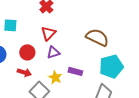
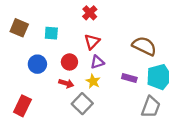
purple rectangle: (75, 71) -> (129, 78), moved
yellow star: (55, 77) -> (93, 81), moved

